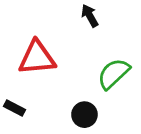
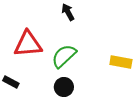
green semicircle: (114, 74) -> (64, 56), moved

